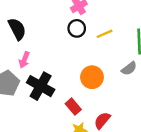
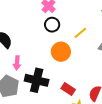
yellow line: (105, 34) -> (80, 33), moved
orange circle: (92, 77) -> (61, 52), moved

